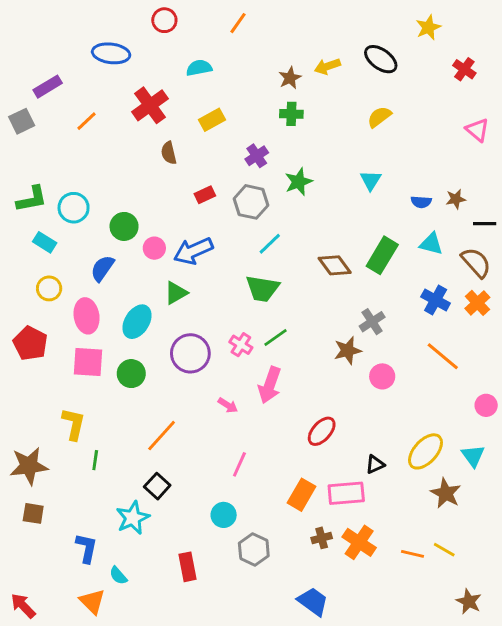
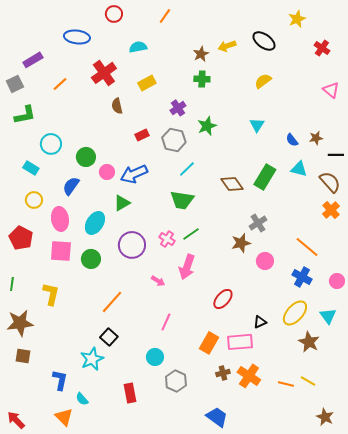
green L-shape: (32, 199) -> (25, 115), moved
blue semicircle: (421, 202) -> (292, 140), turned 48
blue cross: (436, 300) -> (302, 277), moved
green line: (95, 460) -> (12, 284), moved

